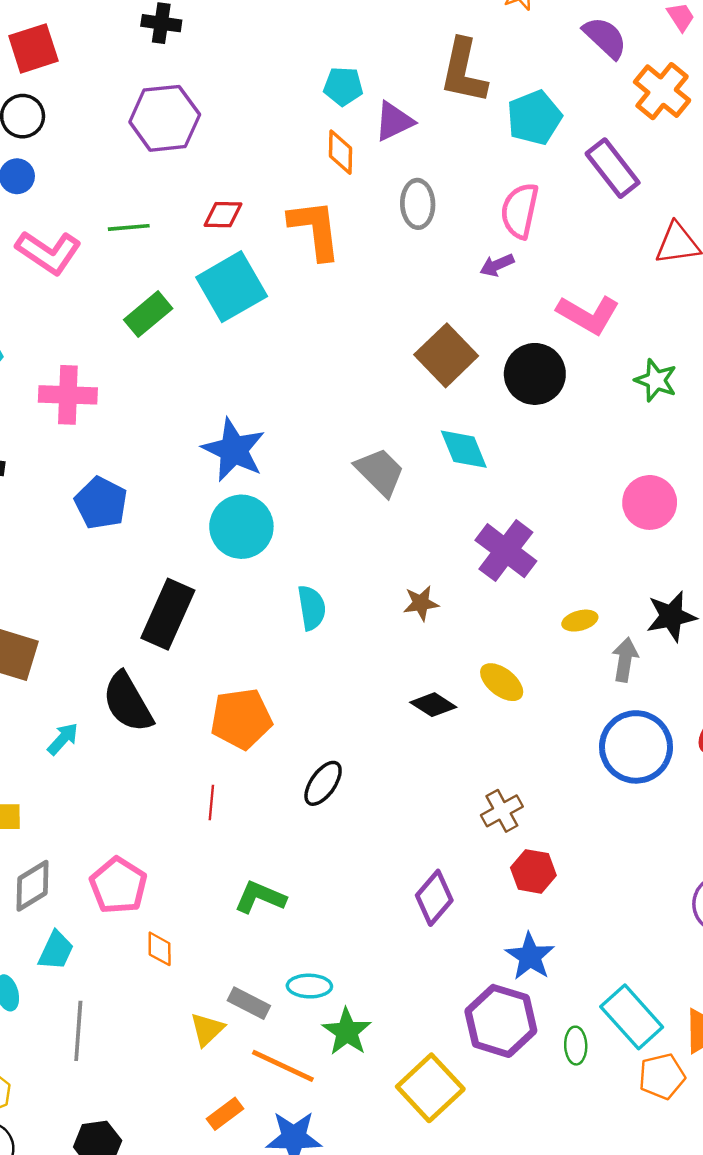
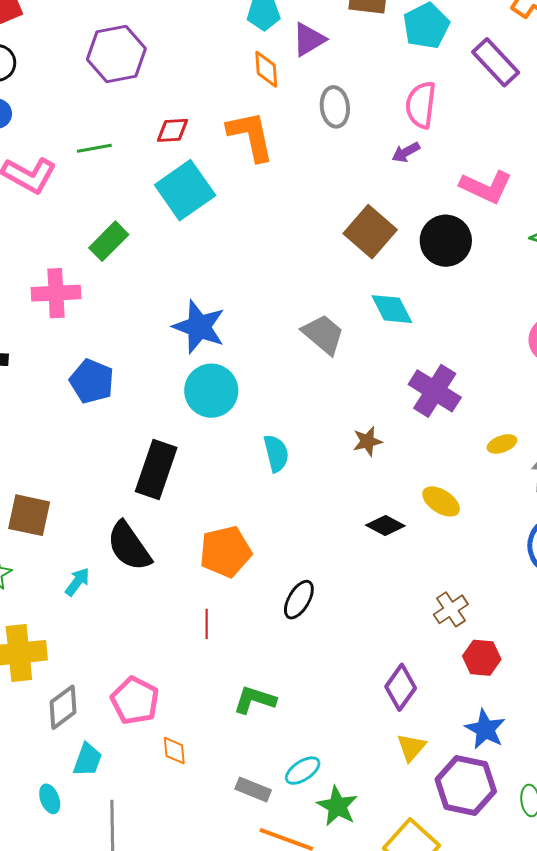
green rectangle: (148, 314) -> (109, 241), moved
cyan ellipse: (309, 986) -> (303, 771), turned -30
yellow triangle: (207, 1029) -> (411, 747), moved

